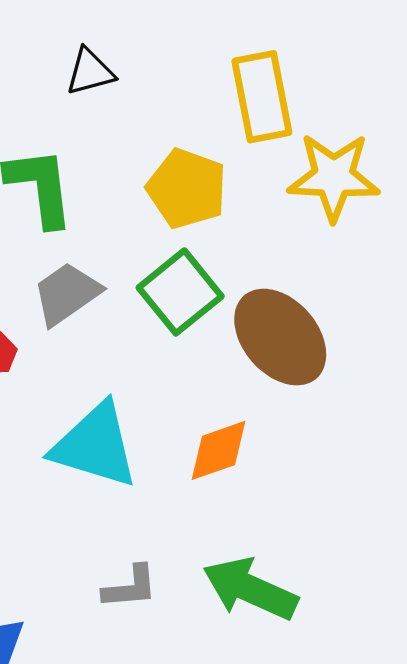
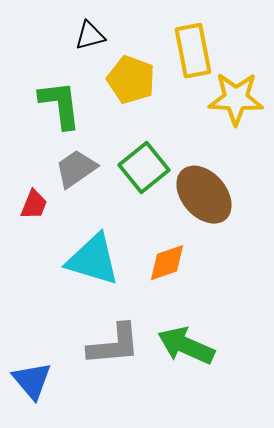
yellow pentagon: (187, 189) -> (131, 80), moved
gray L-shape: (130, 587) -> (114, 345), size x1.6

